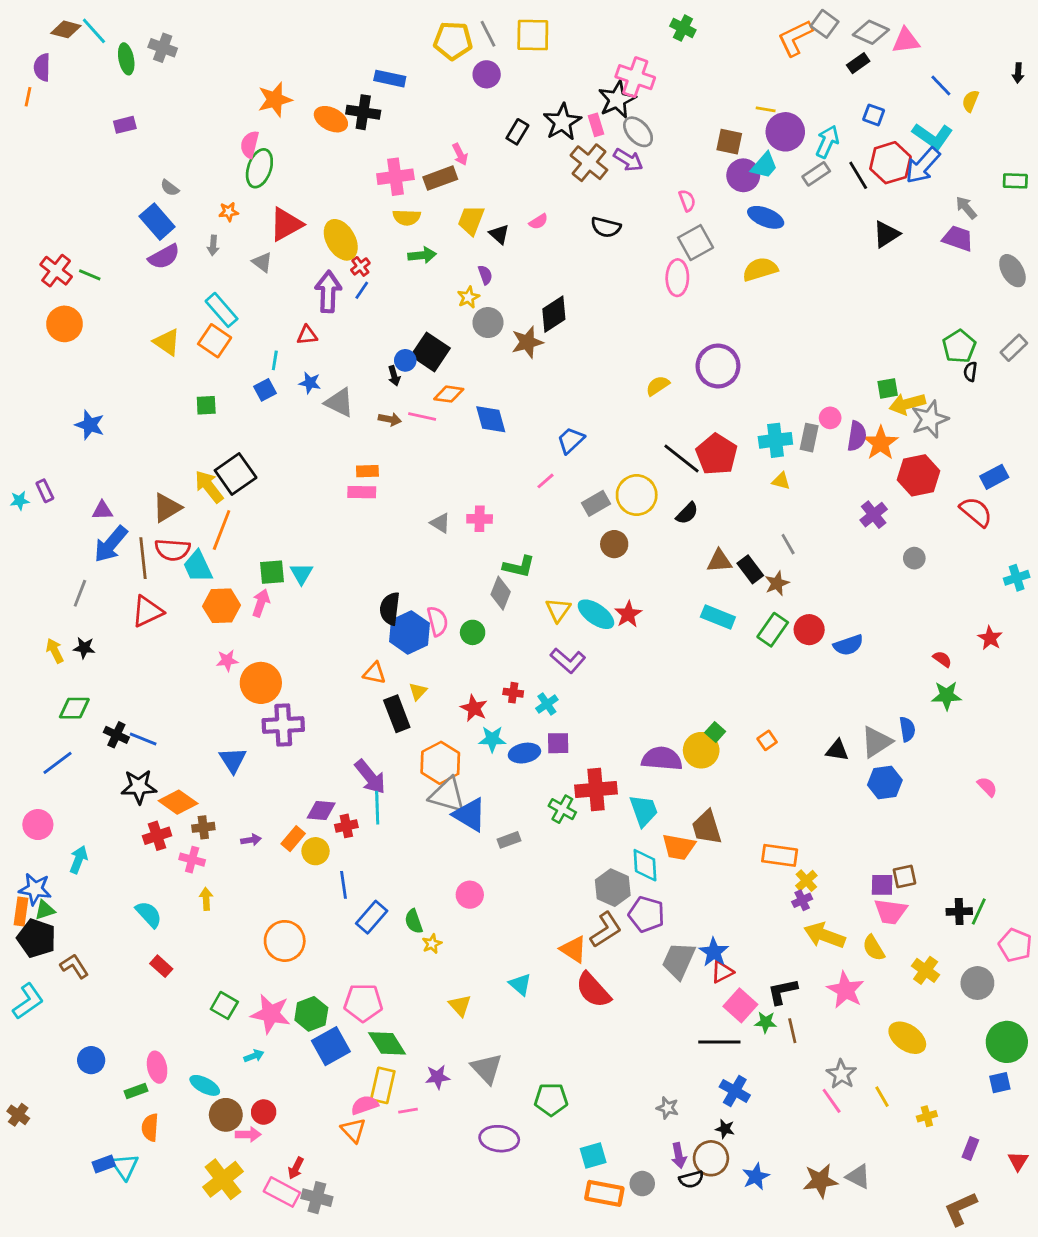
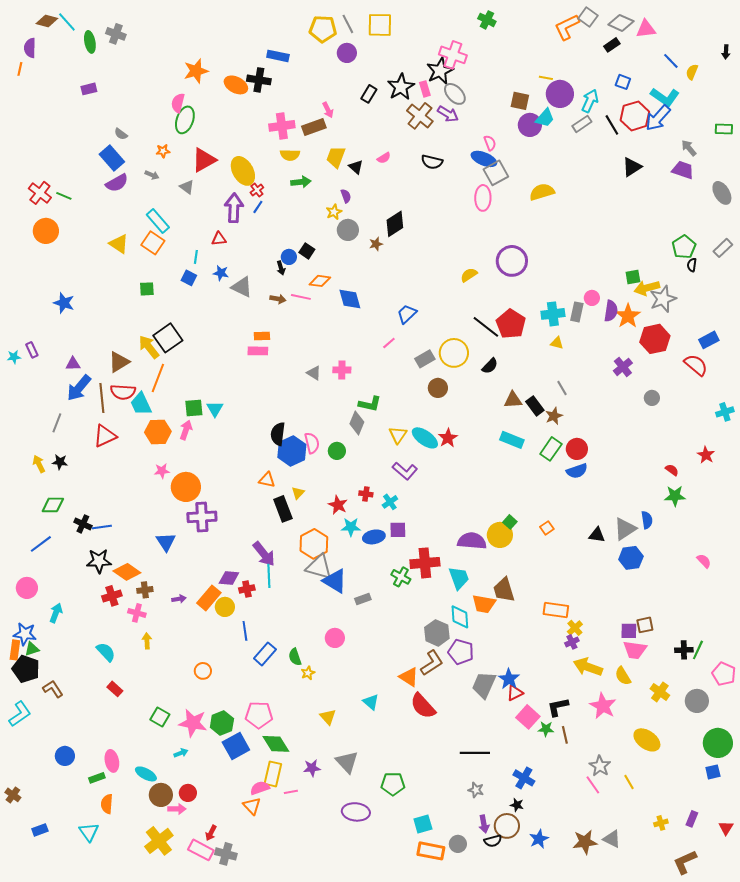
blue ellipse: (766, 217) -> (484, 159), moved
gray arrow: (213, 245) -> (152, 175), turned -72
brown star: (527, 342) -> (376, 244), size x0.6
black square: (431, 352) -> (307, 251), size x0.6
blue square: (265, 390) -> (189, 278), turned -35
blue semicircle: (848, 645) -> (577, 471), moved
blue line: (143, 739) -> (102, 527), turned -30
orange rectangle: (293, 839) -> (209, 598), size x1.4
orange circle: (285, 941) -> (203, 671), size x0.6
black line: (719, 1042) -> (475, 753), moved
yellow cross: (927, 1116) -> (661, 823), moved
blue rectangle: (104, 1164) -> (40, 830), moved

